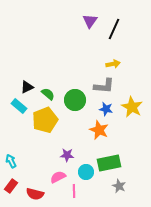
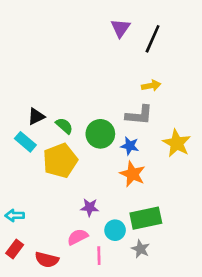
blue star: (106, 109) -> (130, 146), moved
cyan arrow: (11, 161) -> (15, 215), turned -64
gray star: (119, 186) -> (140, 249), moved

